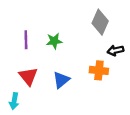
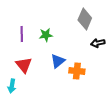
orange cross: (99, 70) -> (77, 71), moved
blue triangle: (61, 80) -> (58, 61), moved

